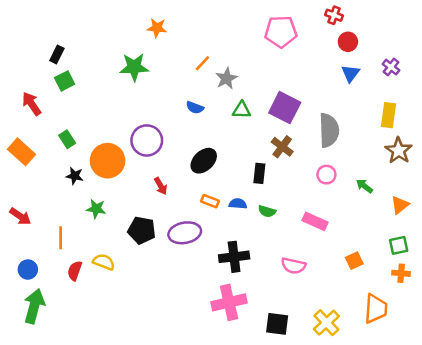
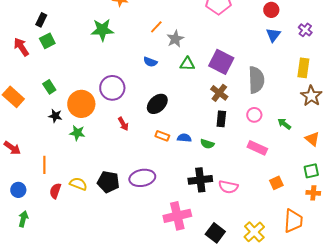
red arrow: (32, 104) -> (21, 47), moved
black rectangle: (259, 173) -> (221, 119), moved
orange triangle: (400, 205) -> (312, 139), turned -42
green star: (96, 209) -> (77, 133), moved
pink rectangle: (315, 221) -> (257, 148), moved
black pentagon: (142, 230) -> (108, 182), moved
purple ellipse: (185, 233) -> (142, 178), moved
black cross: (234, 257) -> (200, 180), moved
green arrow: (34, 306) -> (23, 219), size x0.6
black square: (277, 324) -> (215, 233), turned 30

